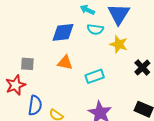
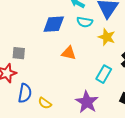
orange triangle: (65, 63) -> (69, 53), moved
cyan rectangle: (95, 76) -> (104, 74), moved, turned -42

